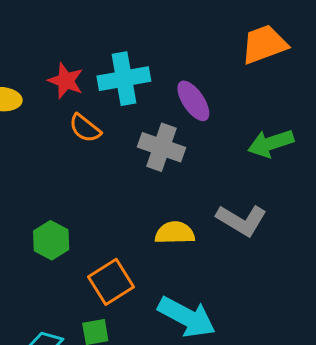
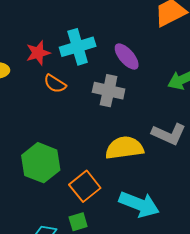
red star: (66, 81) -> (38, 53), turned -30
yellow semicircle: (175, 233) -> (124, 148), size x1.4
green hexagon: (51, 240) -> (41, 163), size x1.5

